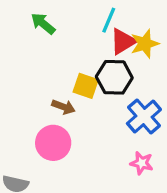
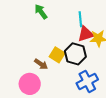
cyan line: (109, 20) -> (80, 19), turned -42

